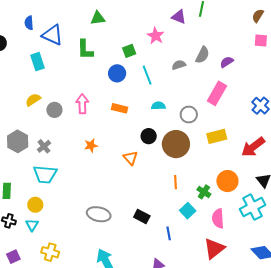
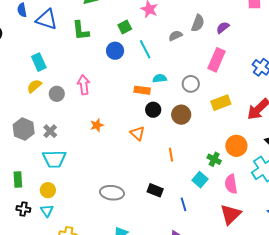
cyan rectangle: (38, 62) -> (39, 62), moved
orange rectangle: (119, 108) -> (142, 90), moved
brown circle: (176, 144) -> (181, 115), size x0.7
orange line: (175, 182) -> (171, 155), moved

